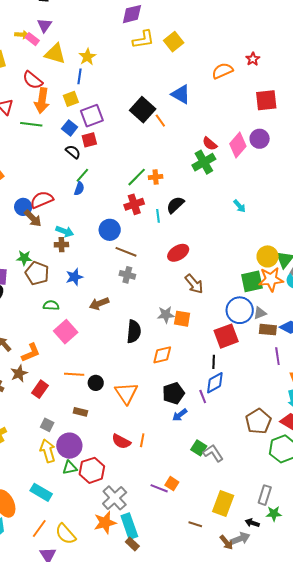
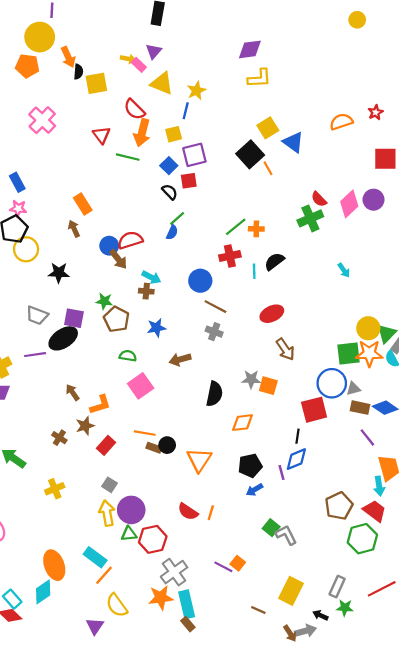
yellow square: (174, 42) -> (268, 128), moved
purple line: (277, 356) -> (367, 437), turned -36
brown rectangle: (80, 412) -> (154, 448), moved
orange line: (39, 528) -> (104, 575), moved

